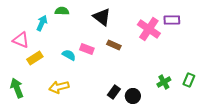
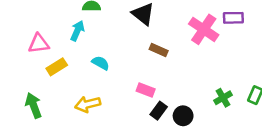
cyan arrow: (42, 23) -> (77, 31), moved
pink triangle: (21, 40) -> (39, 44), turned -30
pink rectangle: (87, 49) -> (146, 90), moved

